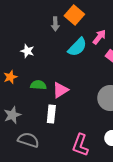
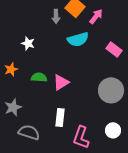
pink arrow: (99, 37) -> (96, 16), moved
cyan semicircle: (77, 47) -> (78, 39), turned 30
white rectangle: (51, 114) -> (60, 117), moved

